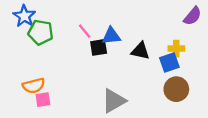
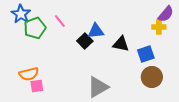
pink line: (85, 31) -> (60, 21), moved
green pentagon: (41, 32) -> (35, 28), turned -30
black square: (99, 47) -> (85, 41), turned -35
yellow cross: (176, 49) -> (159, 27), moved

